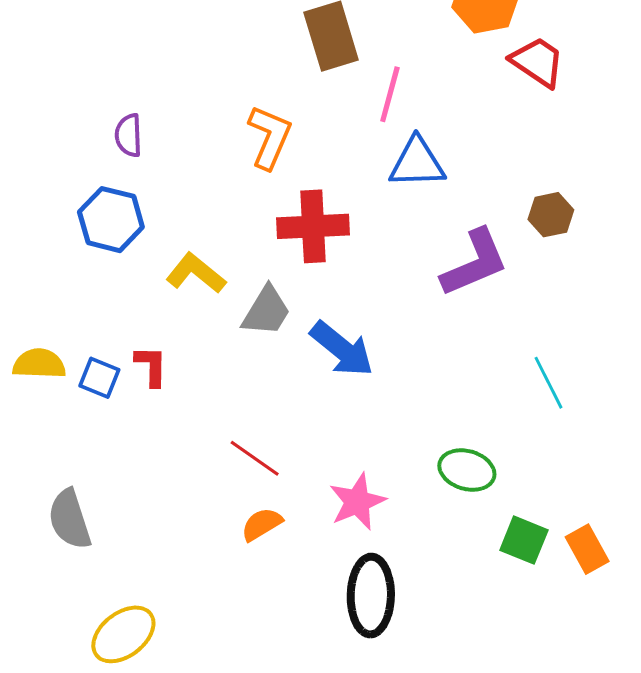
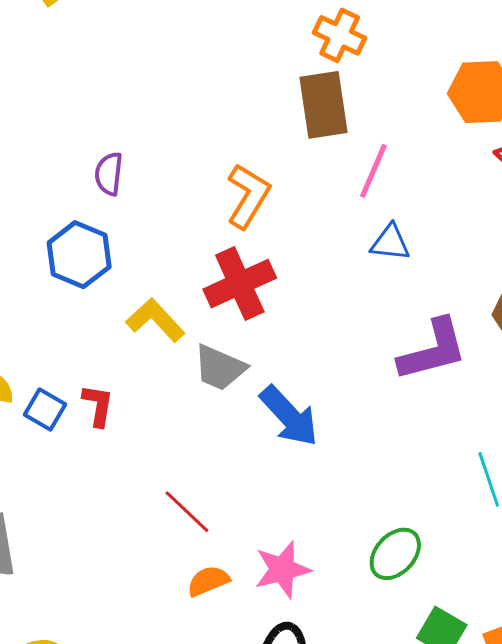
blue triangle: (417, 163) -> (390, 243), size x0.7
red cross: (313, 226) -> (240, 284), moved, turned -30
gray trapezoid: (266, 311) -> (220, 368), turned 74
green ellipse: (467, 470) -> (395, 554), turned -72
orange semicircle: (262, 524) -> (208, 581), moved

